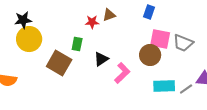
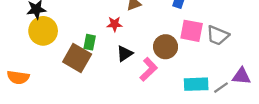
red star: (92, 22) -> (115, 24), moved
green rectangle: (77, 44) -> (90, 42), moved
brown circle: (150, 55) -> (166, 47), moved

